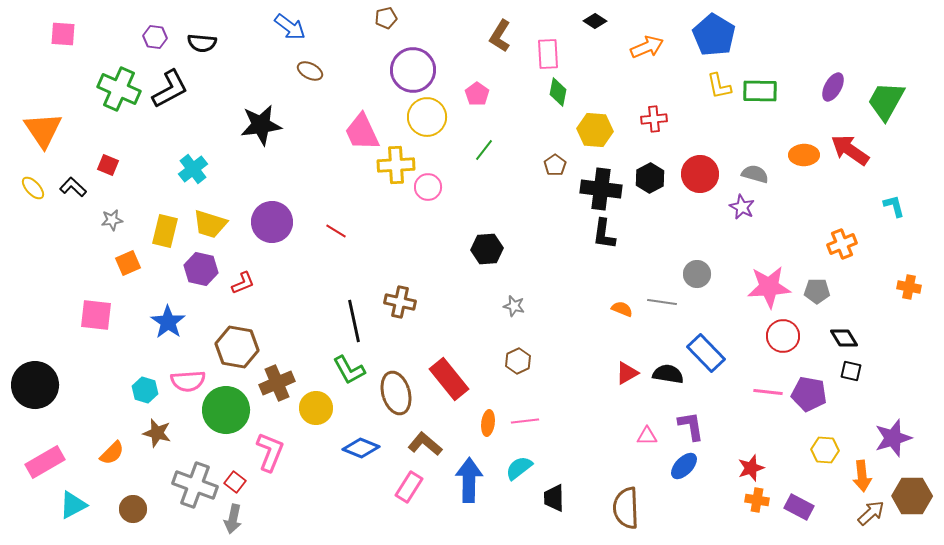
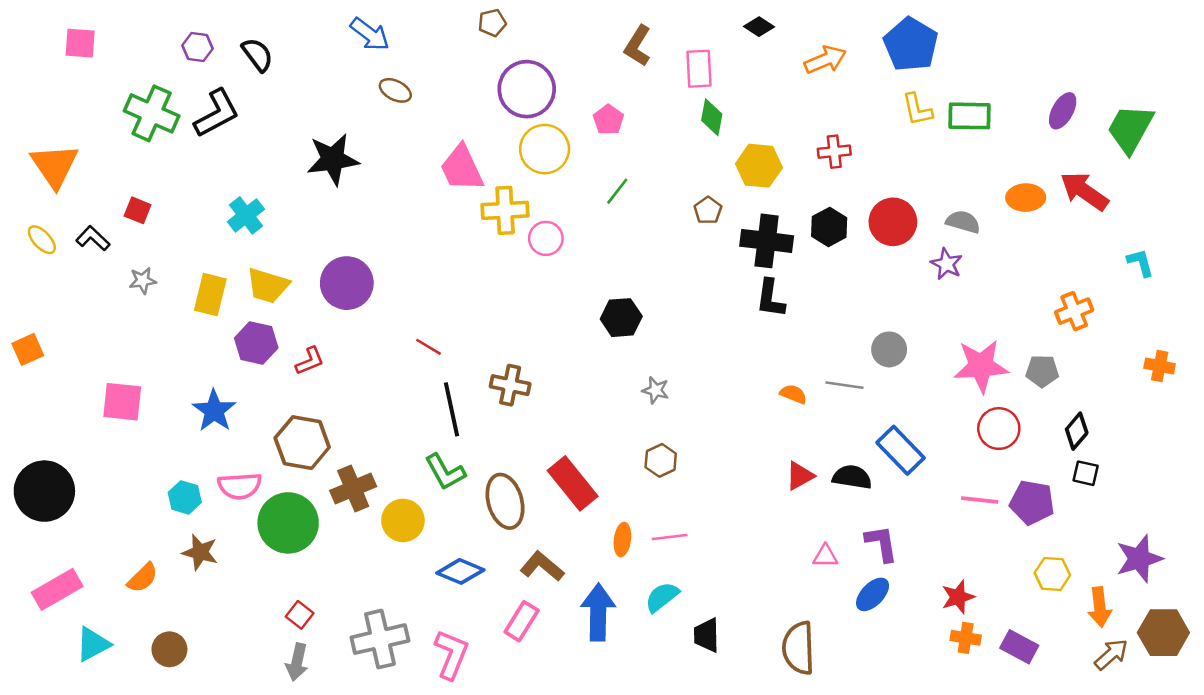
black semicircle: (202, 43) -> (257, 55), turned -132
red line: (336, 231) -> (428, 347), moved
orange square: (128, 263) -> (28, 349), moved
black diamond: (844, 338) -> (1077, 431), turned 72
pink L-shape: (270, 452) -> (451, 654), moved
gray cross: (195, 485) -> (380, 639), moved, turned -33

